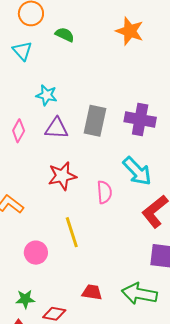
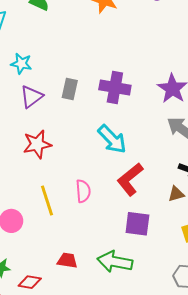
gray rectangle: (95, 121) -> (70, 89), size x0.7
purple triangle: (57, 128) -> (31, 97), turned -40
pink semicircle: (104, 192) -> (83, 191), moved

